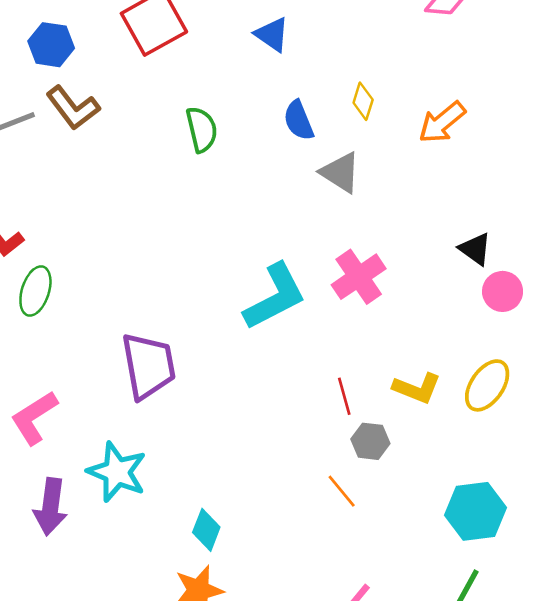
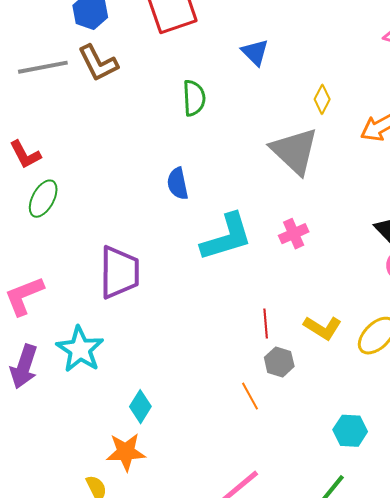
blue triangle: (272, 34) -> (255, 52), moved
blue semicircle: (299, 120) -> (178, 184), moved
gray triangle: (340, 173) -> (294, 151), size x1.5
pink cross: (359, 277) -> (294, 234), size x0.7
cyan hexagon: (476, 511) -> (350, 431), size x0.7

